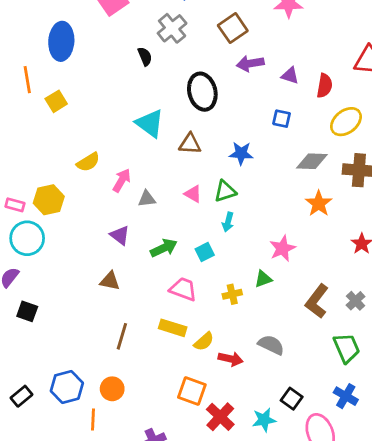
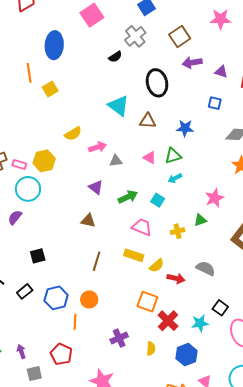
black semicircle: (145, 56) -> (115, 57), turned 80
pink arrow: (122, 180) -> (97, 147), turned 42
cyan arrow: (228, 222) -> (175, 178), turned 48
cyan square: (205, 252) -> (158, 200), turned -32
black square: (27, 311) -> (38, 256), moved, turned -35
black rectangle: (22, 396) -> (25, 291), moved

